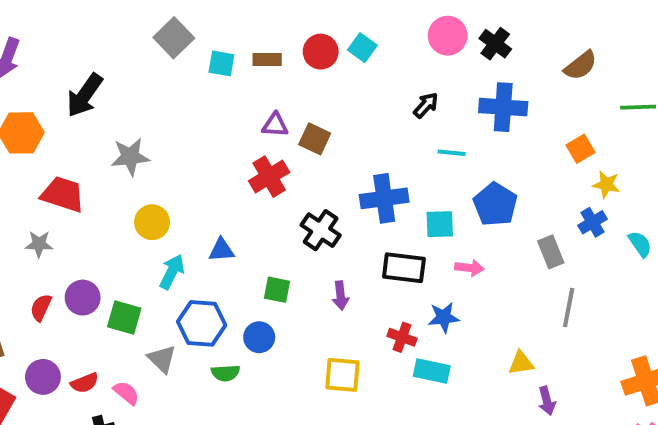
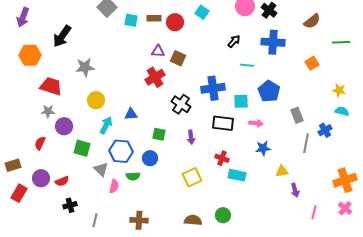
red circle: (321, 52) -> (175, 22), moved
yellow star: (606, 184) -> (339, 90), moved
blue cross: (592, 222) -> (325, 130), moved
gray star: (39, 244) -> (48, 111), moved
cyan semicircle: (640, 244) -> (342, 111), turned -40
purple circle: (83, 298) -> (64, 126), moved
blue star: (444, 317) -> (263, 148), moved
yellow square: (342, 375) -> (192, 177), turned -30
pink semicircle: (126, 393) -> (114, 186), moved, turned 64

